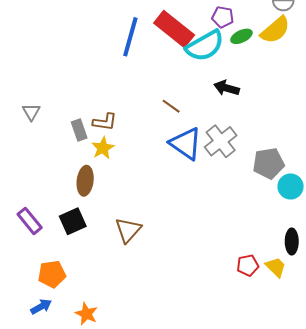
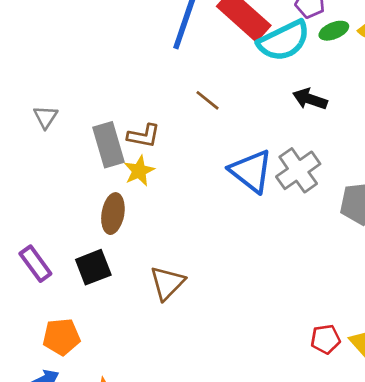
brown line: (171, 106) -> (207, 100), moved
gray rectangle: (79, 130) -> (109, 145), size x1.5

